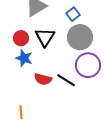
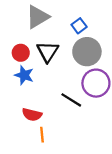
red semicircle: (43, 79) -> (32, 115), moved
orange line: (21, 112) -> (42, 135), moved

